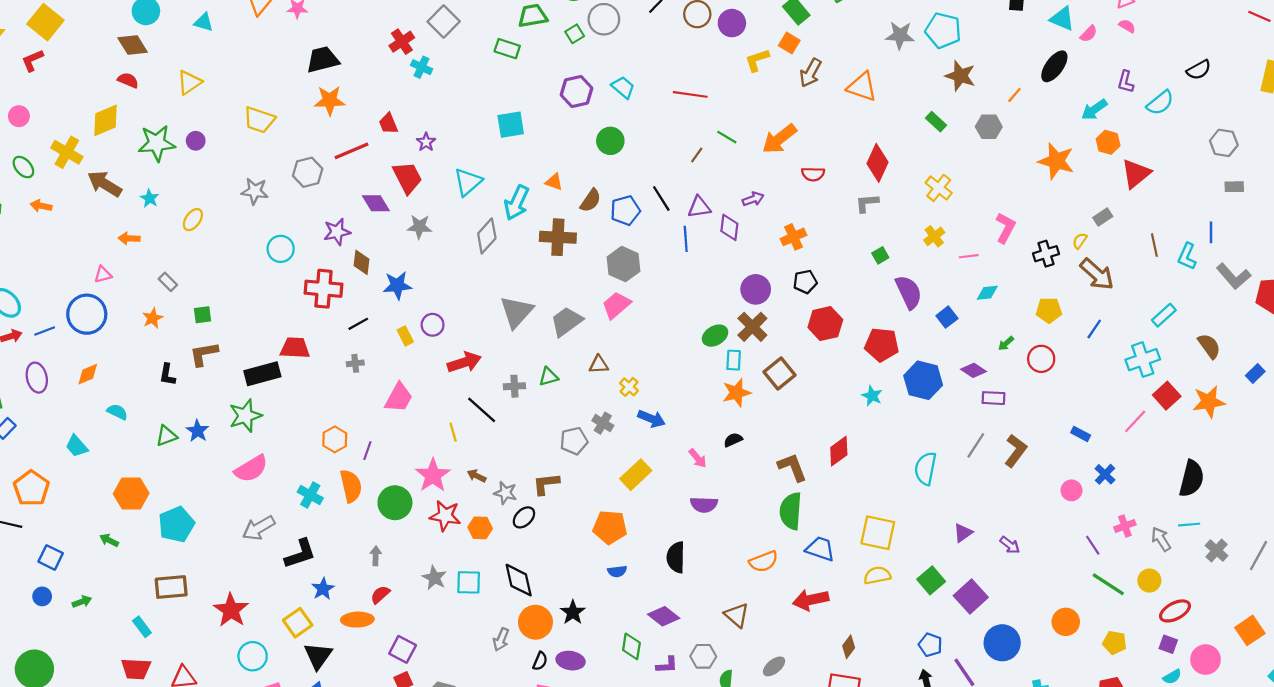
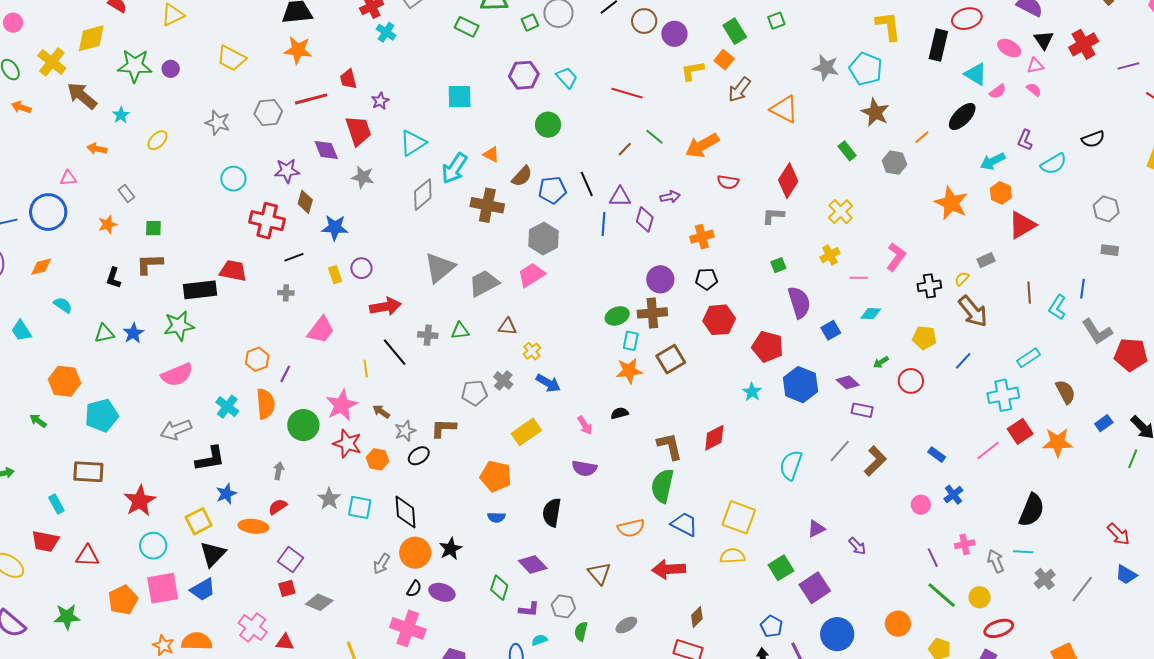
brown cross: (752, 327) -> (652, 313), turned 32
gray star: (505, 493) -> (405, 431), turned 30

